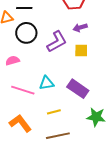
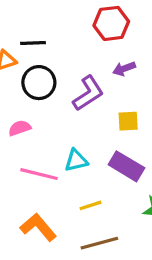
yellow square: (81, 51) -> (128, 121), moved

